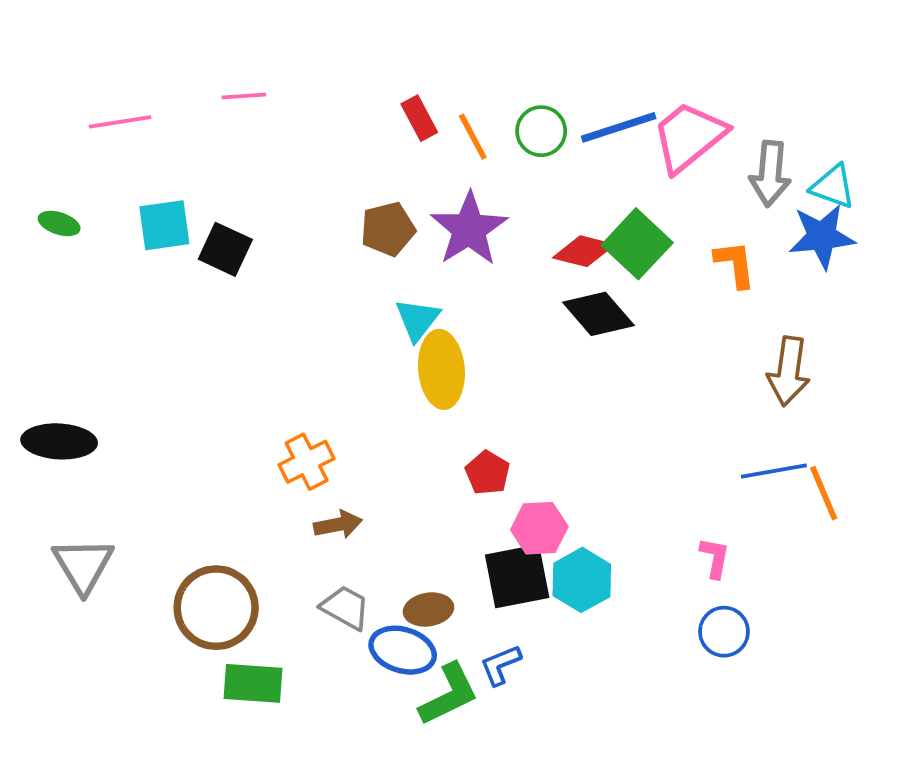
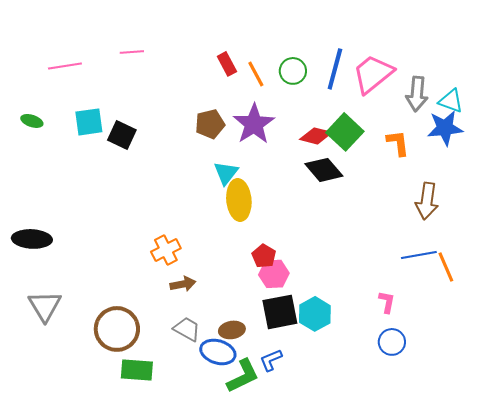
blue line: (619, 127) -> (335, 69), turned -57
pink hexagon: (539, 528) -> (274, 274), moved

